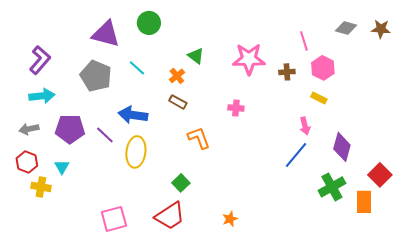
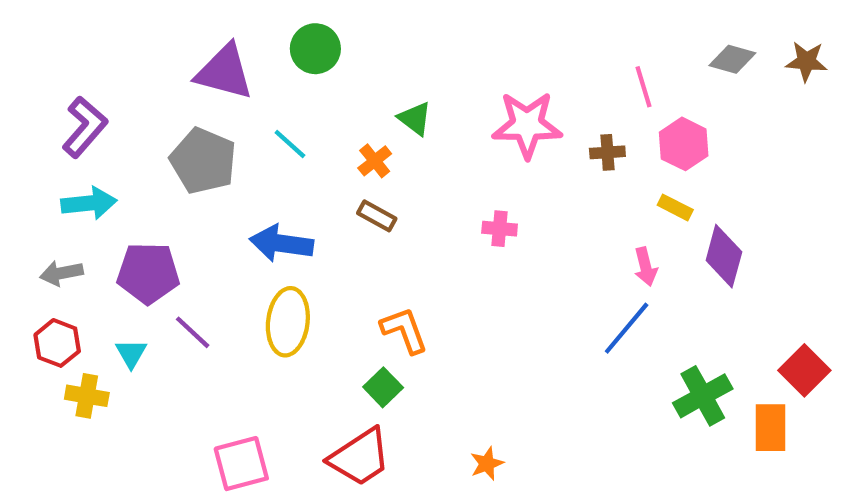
purple line: (105, 135) -> (193, 332), moved
orange L-shape: (199, 138) -> (404, 330), moved
purple diamond: (342, 147) -> (724, 256), moved

